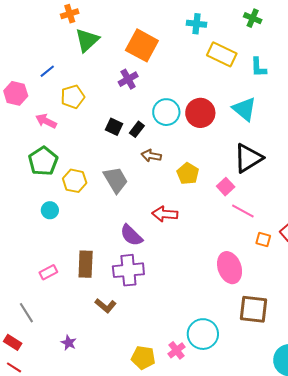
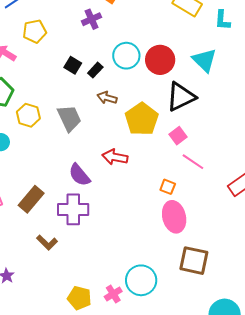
black triangle: (248, 158) -> (181, 97), moved
yellow pentagon: (188, 174) -> (142, 119), size x1.5
orange square: (263, 239) -> (168, 187), moved
brown rectangle: (86, 264) -> (31, 199), turned 32

